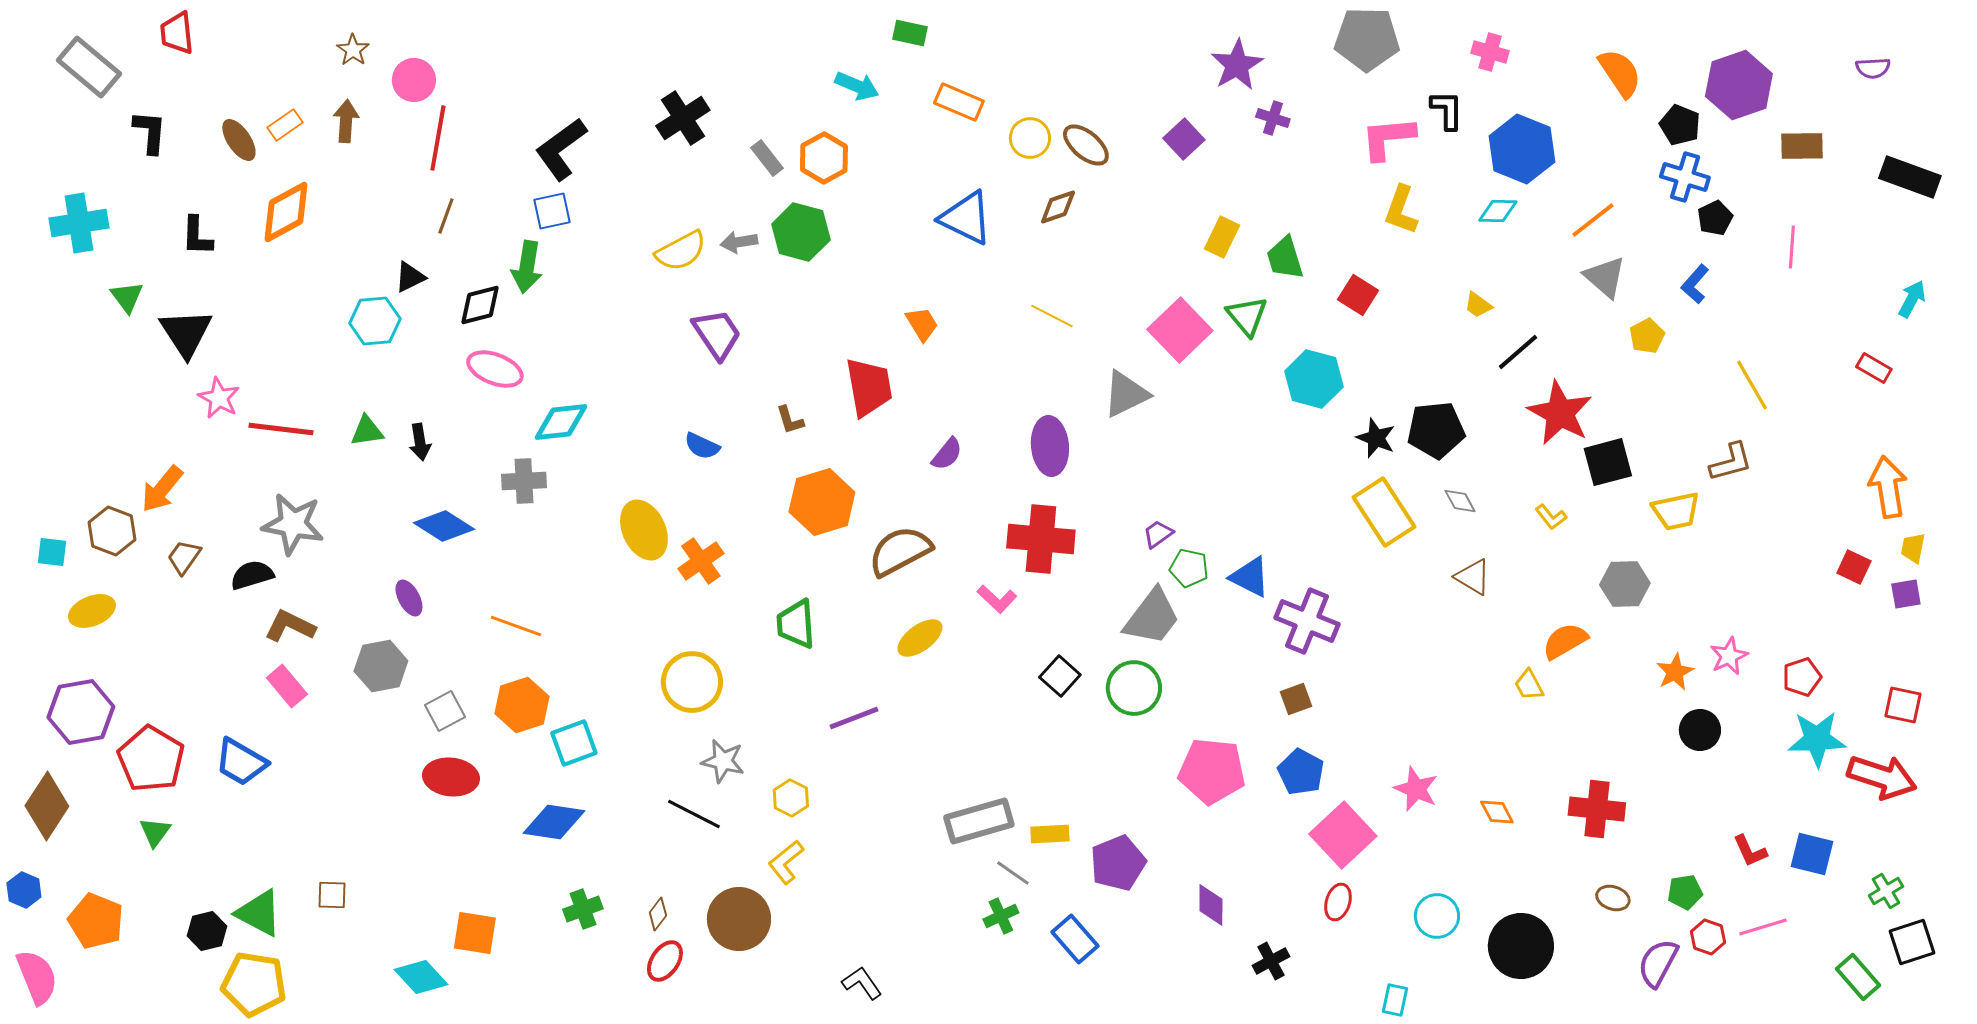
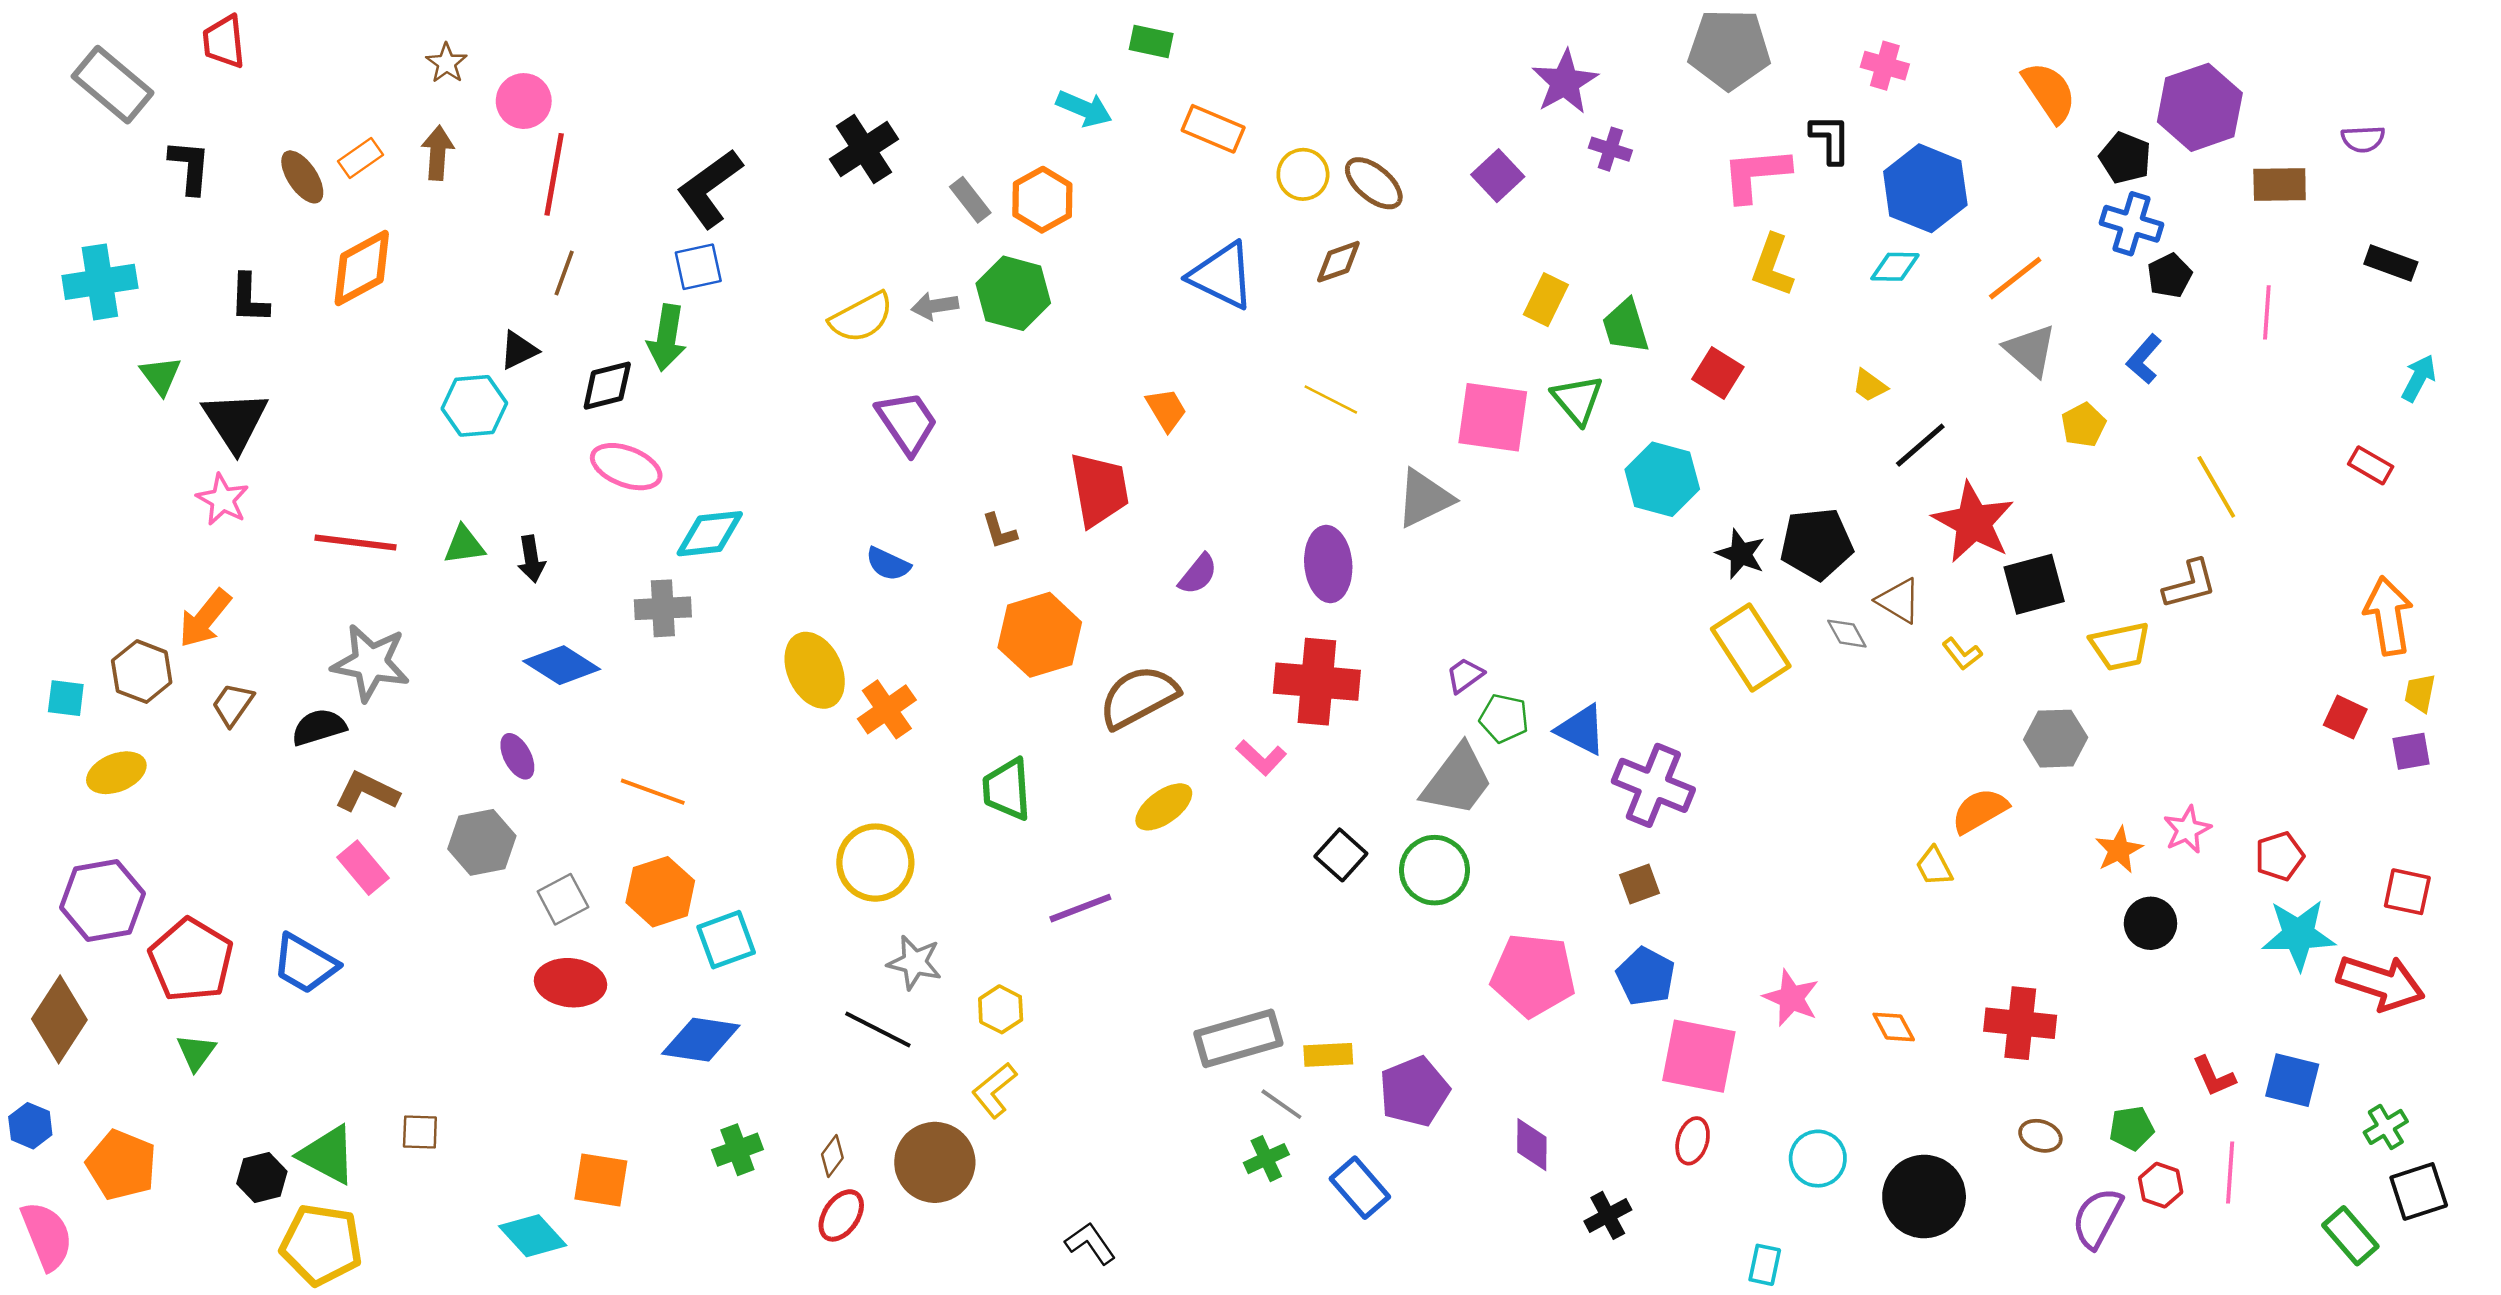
purple semicircle: (1873, 68) -> (2363, 139), moved
black rectangle: (1910, 177) -> (2391, 263), moved, size x0.7
pink square: (1180, 330) -> (1493, 417), turned -38
pink star: (219, 398) -> (223, 499), moved
brown triangle: (1473, 577) -> (1899, 601), moved
pink square: (1343, 835) -> (1699, 1056), turned -36
pink line: (1763, 927) -> (2230, 1172), turned -69

